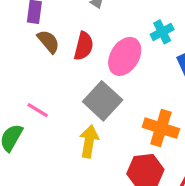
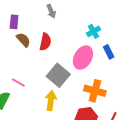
pink ellipse: (125, 56) -> (83, 57), moved

